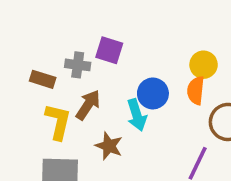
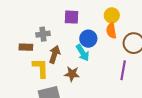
purple square: (109, 50) -> (72, 17), moved

